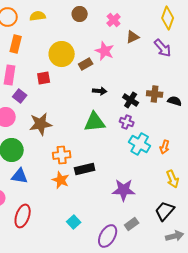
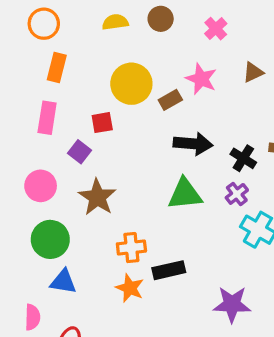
yellow semicircle: (38, 16) -> (115, 22), moved
brown triangle: (133, 37) -> (253, 72), moved
black arrow: (100, 91) -> (193, 144), size x1.6
purple square: (20, 96) -> (79, 152), moved
purple cross: (127, 122) -> (237, 194), turned 32
brown star: (41, 124) -> (97, 197), turned -30

